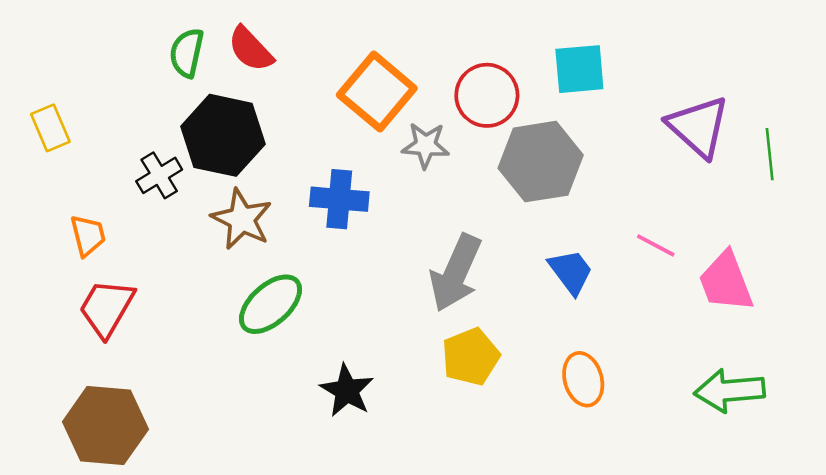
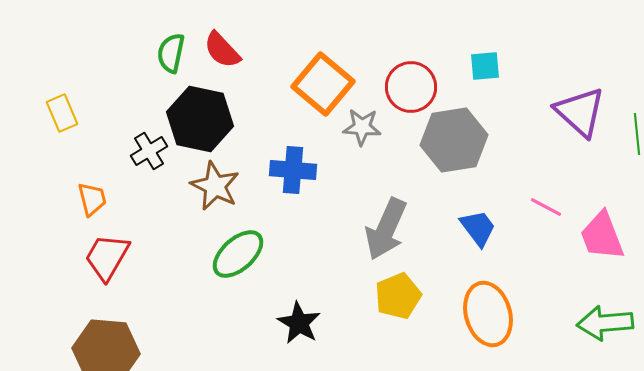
cyan square: (579, 69) -> (485, 66), size x0.7
orange ellipse: (583, 379) -> (488, 314), size x1.5

